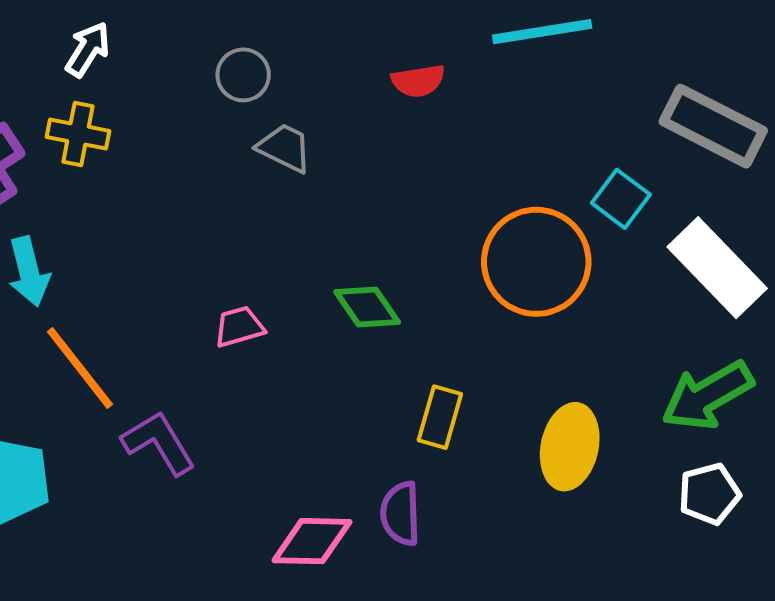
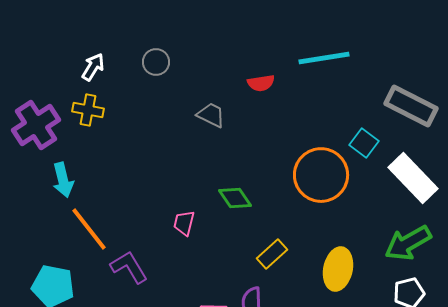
gray circle: (243, 75) -> (156, 62), moved
gray trapezoid: (284, 148) -> (211, 115), moved
pink trapezoid: (239, 327) -> (184, 223), moved, turned -60
yellow rectangle: (440, 417) -> (272, 254), turned 32

